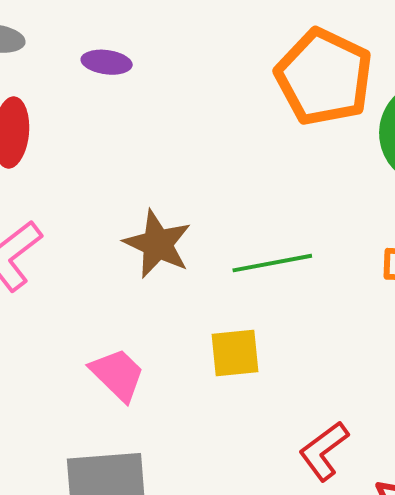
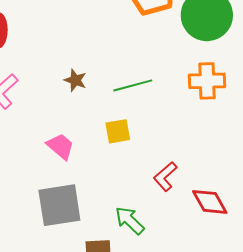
brown star: (158, 244) -> (75, 80), size x0.7

